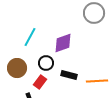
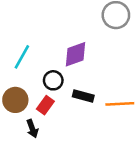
cyan line: (30, 37) -> (22, 57), moved
brown circle: (17, 68) -> (15, 100), moved

